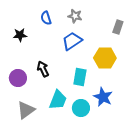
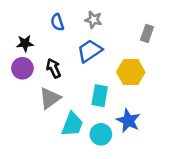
black arrow: (43, 69) -> (54, 68), moved
purple circle: (18, 78) -> (22, 68), moved
gray triangle: (26, 110) -> (50, 98), moved

